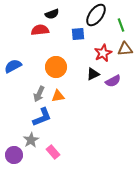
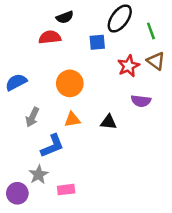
brown triangle: (125, 49) -> (156, 61), turned 42
black triangle: (93, 74) -> (108, 122), moved, turned 32
purple semicircle: (113, 81) -> (141, 101), turned 35
gray arrow: (39, 94) -> (32, 117), moved
pink rectangle: (53, 152) -> (66, 190), turned -56

